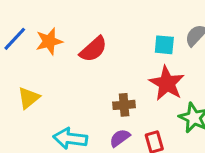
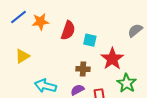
cyan square: (164, 45) -> (90, 40), moved
red semicircle: (93, 49) -> (68, 30), turned -36

